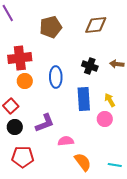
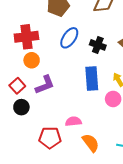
blue ellipse: (56, 77) -> (69, 38), moved, turned 35
purple L-shape: (45, 123) -> (45, 85), moved
red pentagon: (23, 157) -> (50, 138), moved

